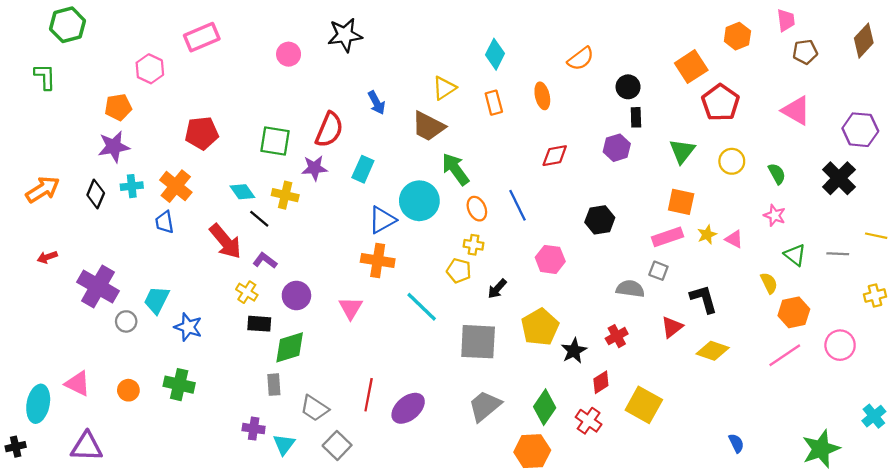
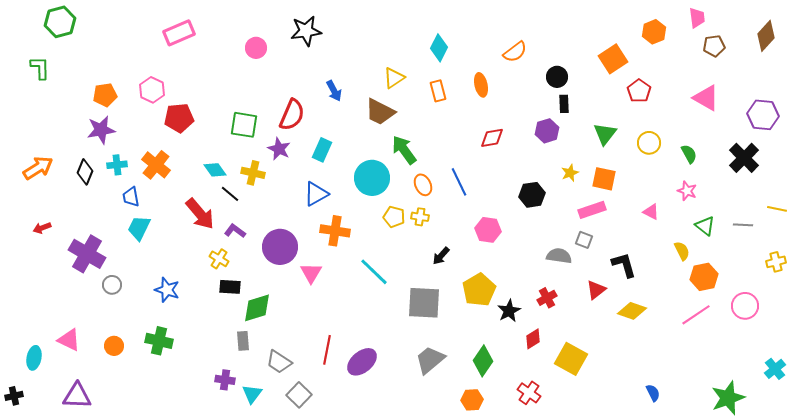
pink hexagon: (150, 69) -> (152, 90), moved
red pentagon: (720, 103) -> (639, 91), size x0.7
purple star: (314, 168) -> (279, 149), turned 30
blue triangle: (382, 220) -> (316, 194), moved
blue trapezoid: (164, 222) -> (131, 197), moved
yellow star: (707, 235) -> (570, 173), moved
yellow pentagon: (459, 271) -> (394, 217), moved
purple circle: (296, 295) -> (280, 247), moved, size x1.4
cyan trapezoid: (157, 300) -> (139, 228), moved
cyan ellipse: (38, 404) -> (34, 358), size x0.7
red cross: (589, 421) -> (529, 393), moved
orange hexagon: (532, 451) -> (472, 400), size x0.7

